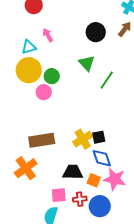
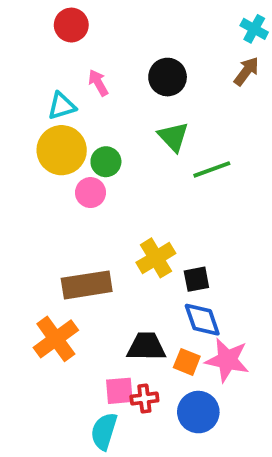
black circle: (96, 32) -> (168, 77), moved
green line: (107, 80) -> (212, 169), turned 36
yellow cross: (83, 139) -> (156, 258), moved
red cross: (80, 199) -> (144, 399), moved

